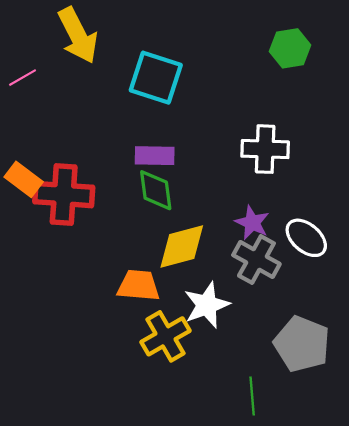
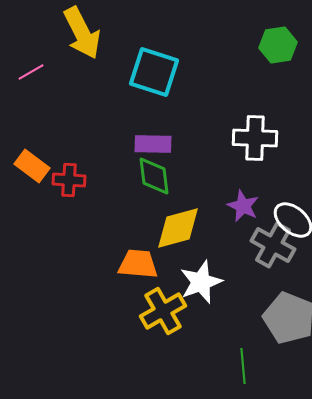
red cross: (64, 195) -> (69, 180), size x0.6
gray cross: (256, 260) -> (273, 245), moved

